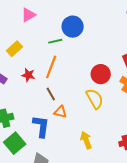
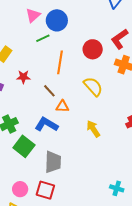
pink triangle: (28, 15) -> (33, 15), moved
orange line: (51, 67) -> (60, 62), moved
red circle: (101, 74) -> (93, 49), moved
blue L-shape: (41, 126) -> (46, 124), turned -55

